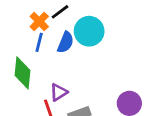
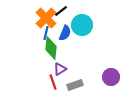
orange cross: (39, 21) -> (46, 18), size x1.5
green diamond: (23, 73) -> (51, 48), moved

